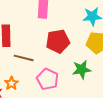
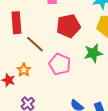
brown line: (24, 58) -> (35, 44), turned 30

